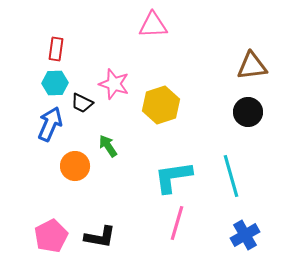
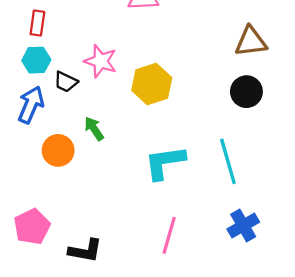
pink line: (177, 223) -> (169, 235), moved
black L-shape: (100, 237) -> (85, 251), moved

